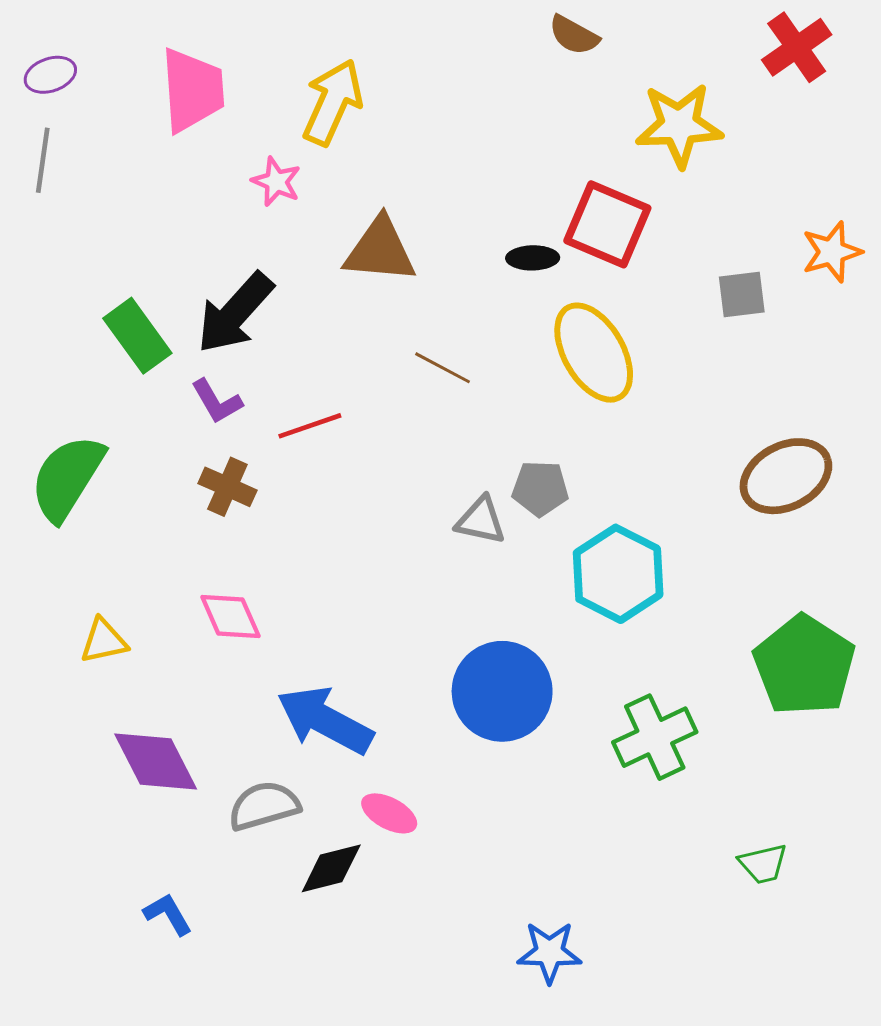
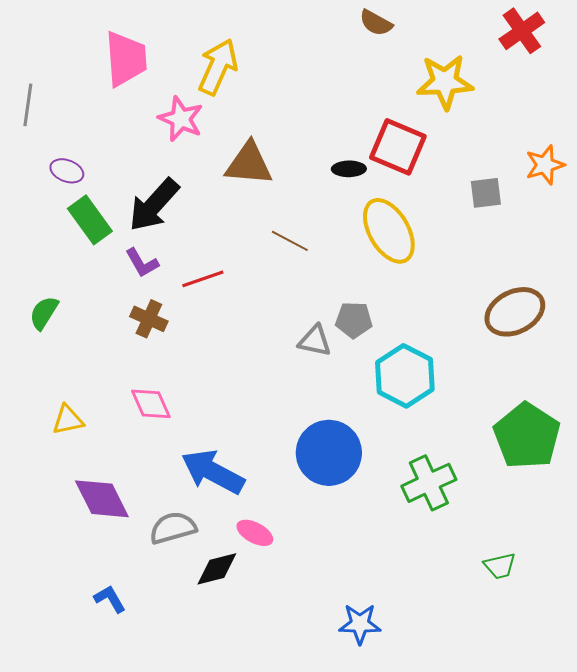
purple ellipse: (50, 75) -> (67, 171), moved, turned 40
pink star: (276, 182) -> (181, 119), size x1.4
green semicircle: (67, 478) -> (44, 313), size x0.6

